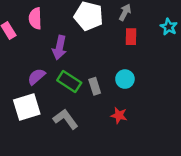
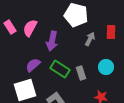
gray arrow: (125, 12) -> (90, 39), moved
pink semicircle: (35, 18) -> (30, 28), moved, turned 30

